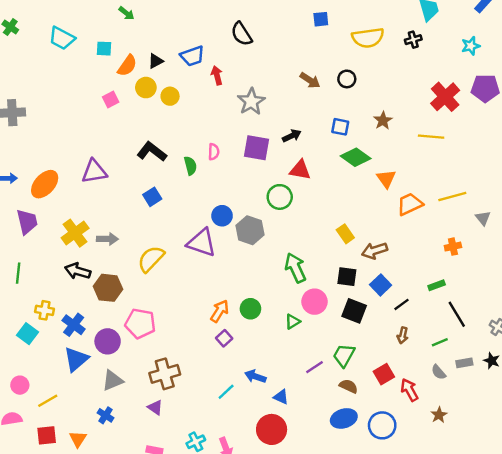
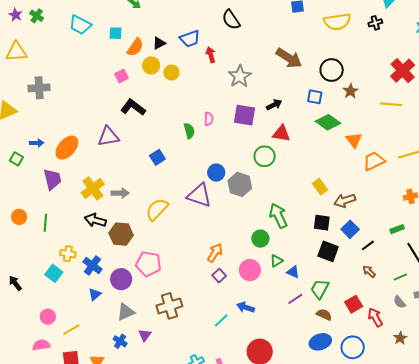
black circle: (347, 79) -> (332, 70), moved, size x1.5
brown arrow: (310, 80) -> (289, 58), size x1.5
black L-shape: (152, 152) -> (133, 107), moved
pink circle: (314, 302) -> (250, 270), moved
green circle: (250, 309) -> (260, 239), moved
brown arrow: (403, 335) -> (369, 271), turned 120
blue triangle: (76, 359) -> (95, 294), size x0.6
blue triangle: (281, 397) -> (293, 272), moved
purple triangle: (155, 408) -> (145, 335), moved, turned 32

